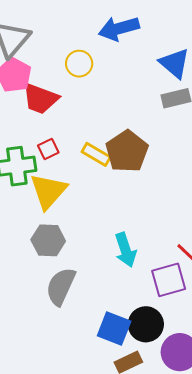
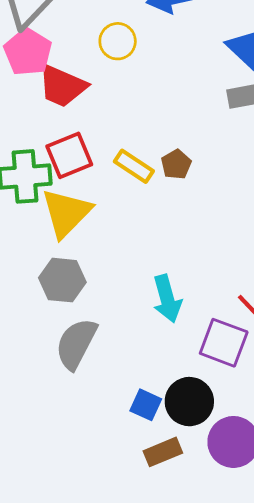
red square: (48, 149) -> (69, 155), size x1.6
brown pentagon: (127, 151) -> (176, 164), size x0.5
purple square: (169, 280) -> (224, 343), turned 33
blue square: (114, 328) -> (146, 405), size x0.7

